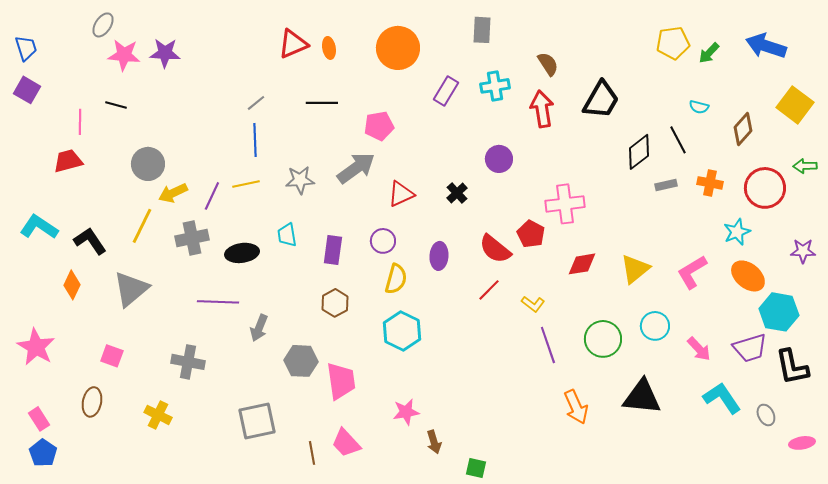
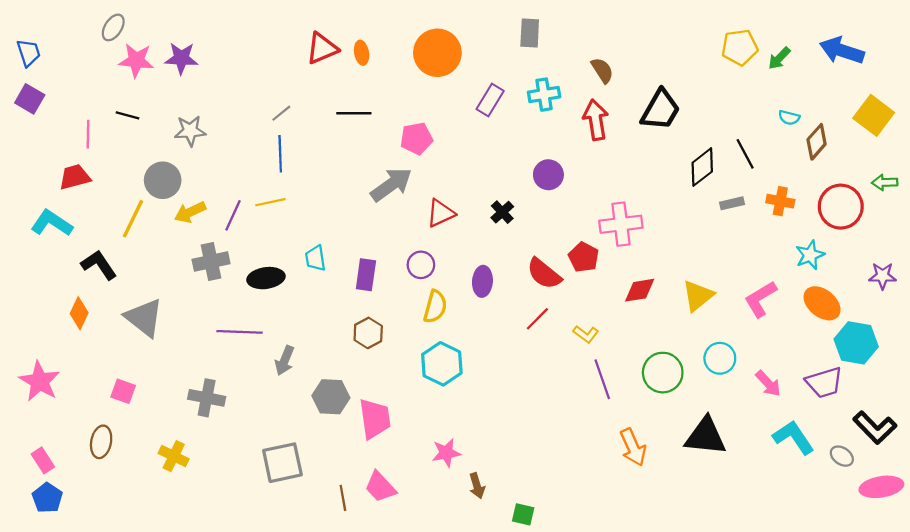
cyan semicircle: (699, 107) -> (789, 118), moved
gray star: (300, 180) -> (190, 131), moved
yellow line: (142, 226) -> (133, 219), moved
cyan L-shape: (39, 227) -> (52, 223), moved
gray triangle: (131, 289) -> (144, 318), turned -42
black L-shape: (792, 367) -> (875, 428), moved, turned -33
gray ellipse: (766, 415) -> (842, 456), turned -30
pink ellipse: (802, 443) -> (881, 487), size x1.5

